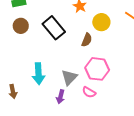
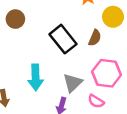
black rectangle: (54, 28) -> (63, 39), moved

